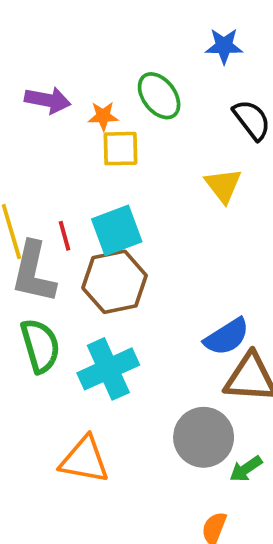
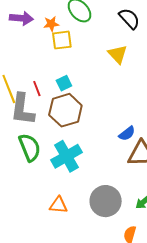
cyan square: (117, 230) -> (64, 83), size x0.6
blue semicircle: (227, 337) -> (127, 133), size x0.7
gray circle: (204, 437) -> (106, 201), moved
orange triangle: (84, 460) -> (58, 205), size x0.7

